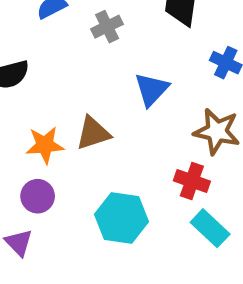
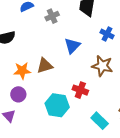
red cross: (192, 181) -> (80, 90), moved
cyan rectangle: (210, 228) -> (100, 121), moved

